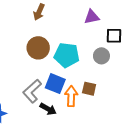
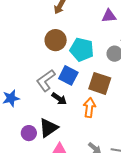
brown square: (89, 89) -> (100, 83), size x1.6
orange arrow: (71, 96) -> (89, 108), moved

